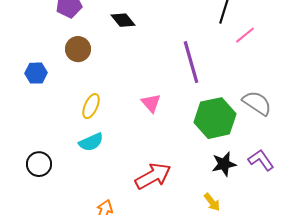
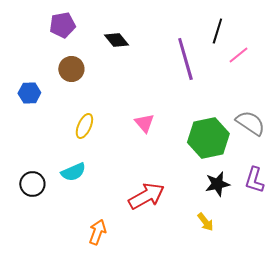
purple line: (191, 62) -> (185, 59), moved
cyan semicircle: (91, 142) -> (73, 172), moved
purple L-shape: (261, 160) -> (254, 180), turned -128

